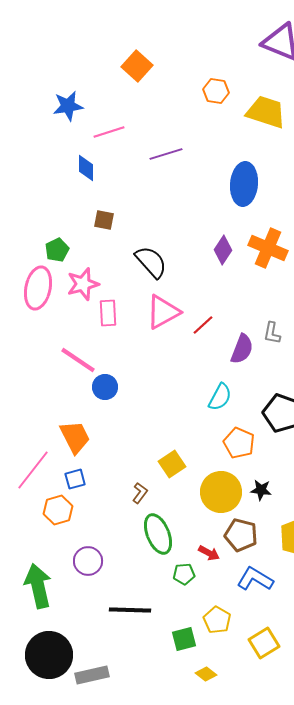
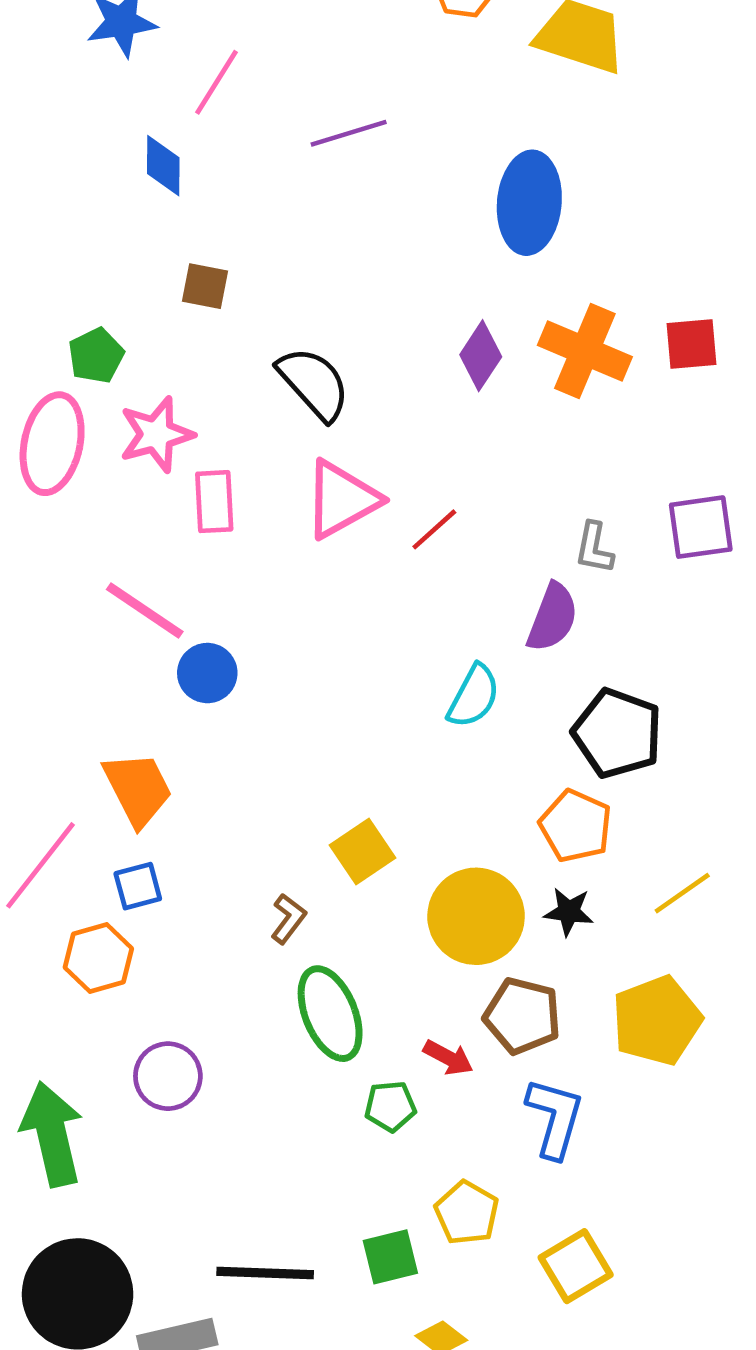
pink line: (109, 132) -> (217, 82), turned -40
purple semicircle: (242, 349) -> (552, 617), moved
orange pentagon: (239, 443) -> (576, 826), moved
blue L-shape: (255, 579) -> (555, 1118), turned 75
black line: (130, 610) -> (265, 1273), moved

